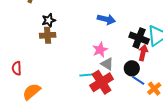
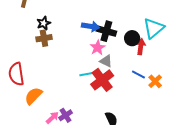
blue arrow: (106, 19) -> (91, 26), moved
black cross: (139, 38) -> (106, 31), moved
red semicircle: (17, 68) -> (16, 74), size x1.6
black circle: (132, 68) -> (132, 38), moved

